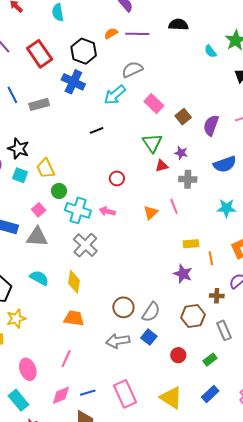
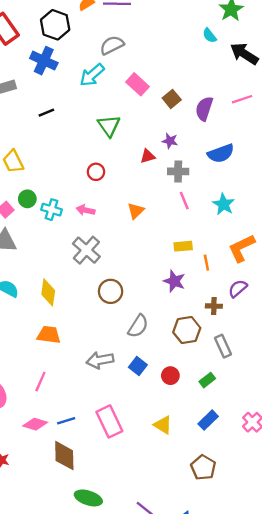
cyan semicircle: (210, 51) -> (210, 36), moved
black line: (97, 130) -> (46, 113), moved
green triangle: (152, 143) -> (109, 126), moved
green circle: (59, 191) -> (27, 199), moved
pink line: (174, 206) -> (184, 201), moved
cyan star: (226, 208) -> (224, 204), turned 30
cyan cross: (78, 210) -> (51, 210), size x0.7
gray cross: (85, 245) -> (86, 250), moved
brown circle: (123, 307) -> (111, 291), moved
blue square: (149, 337) -> (138, 366), moved
pink diamond: (61, 395) -> (35, 424), turned 40
yellow triangle: (171, 398) -> (163, 425), size x0.7

